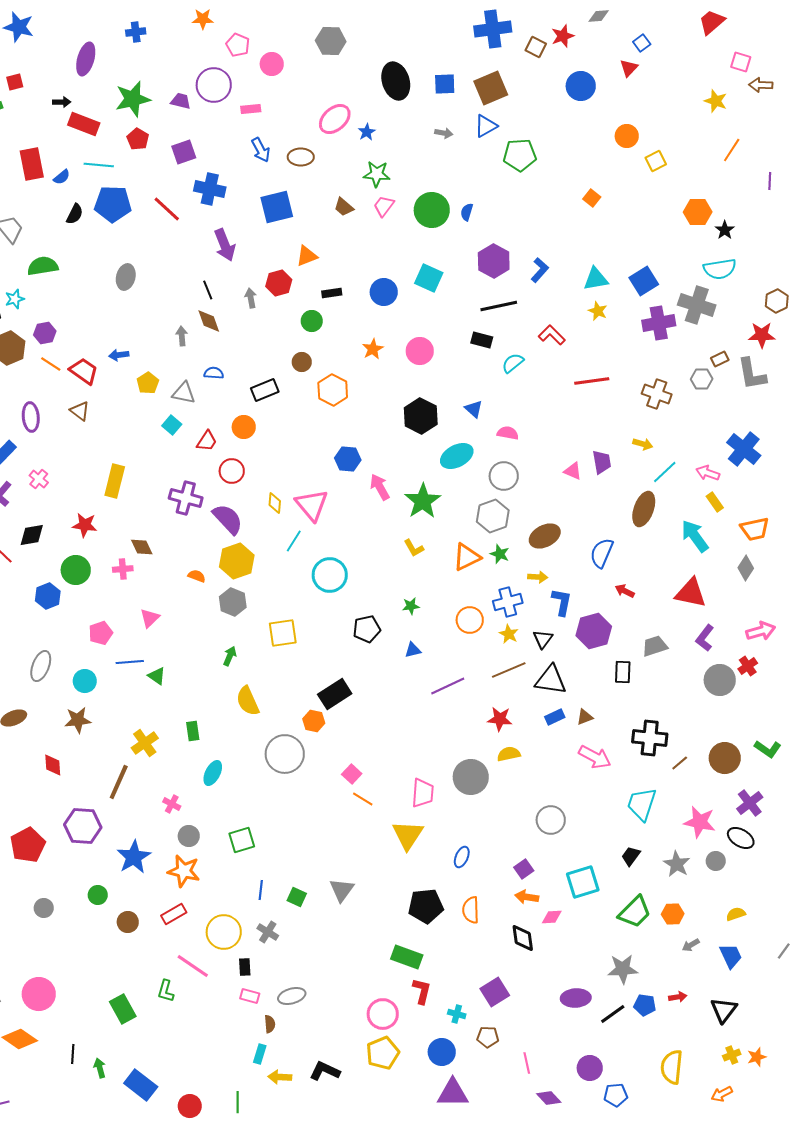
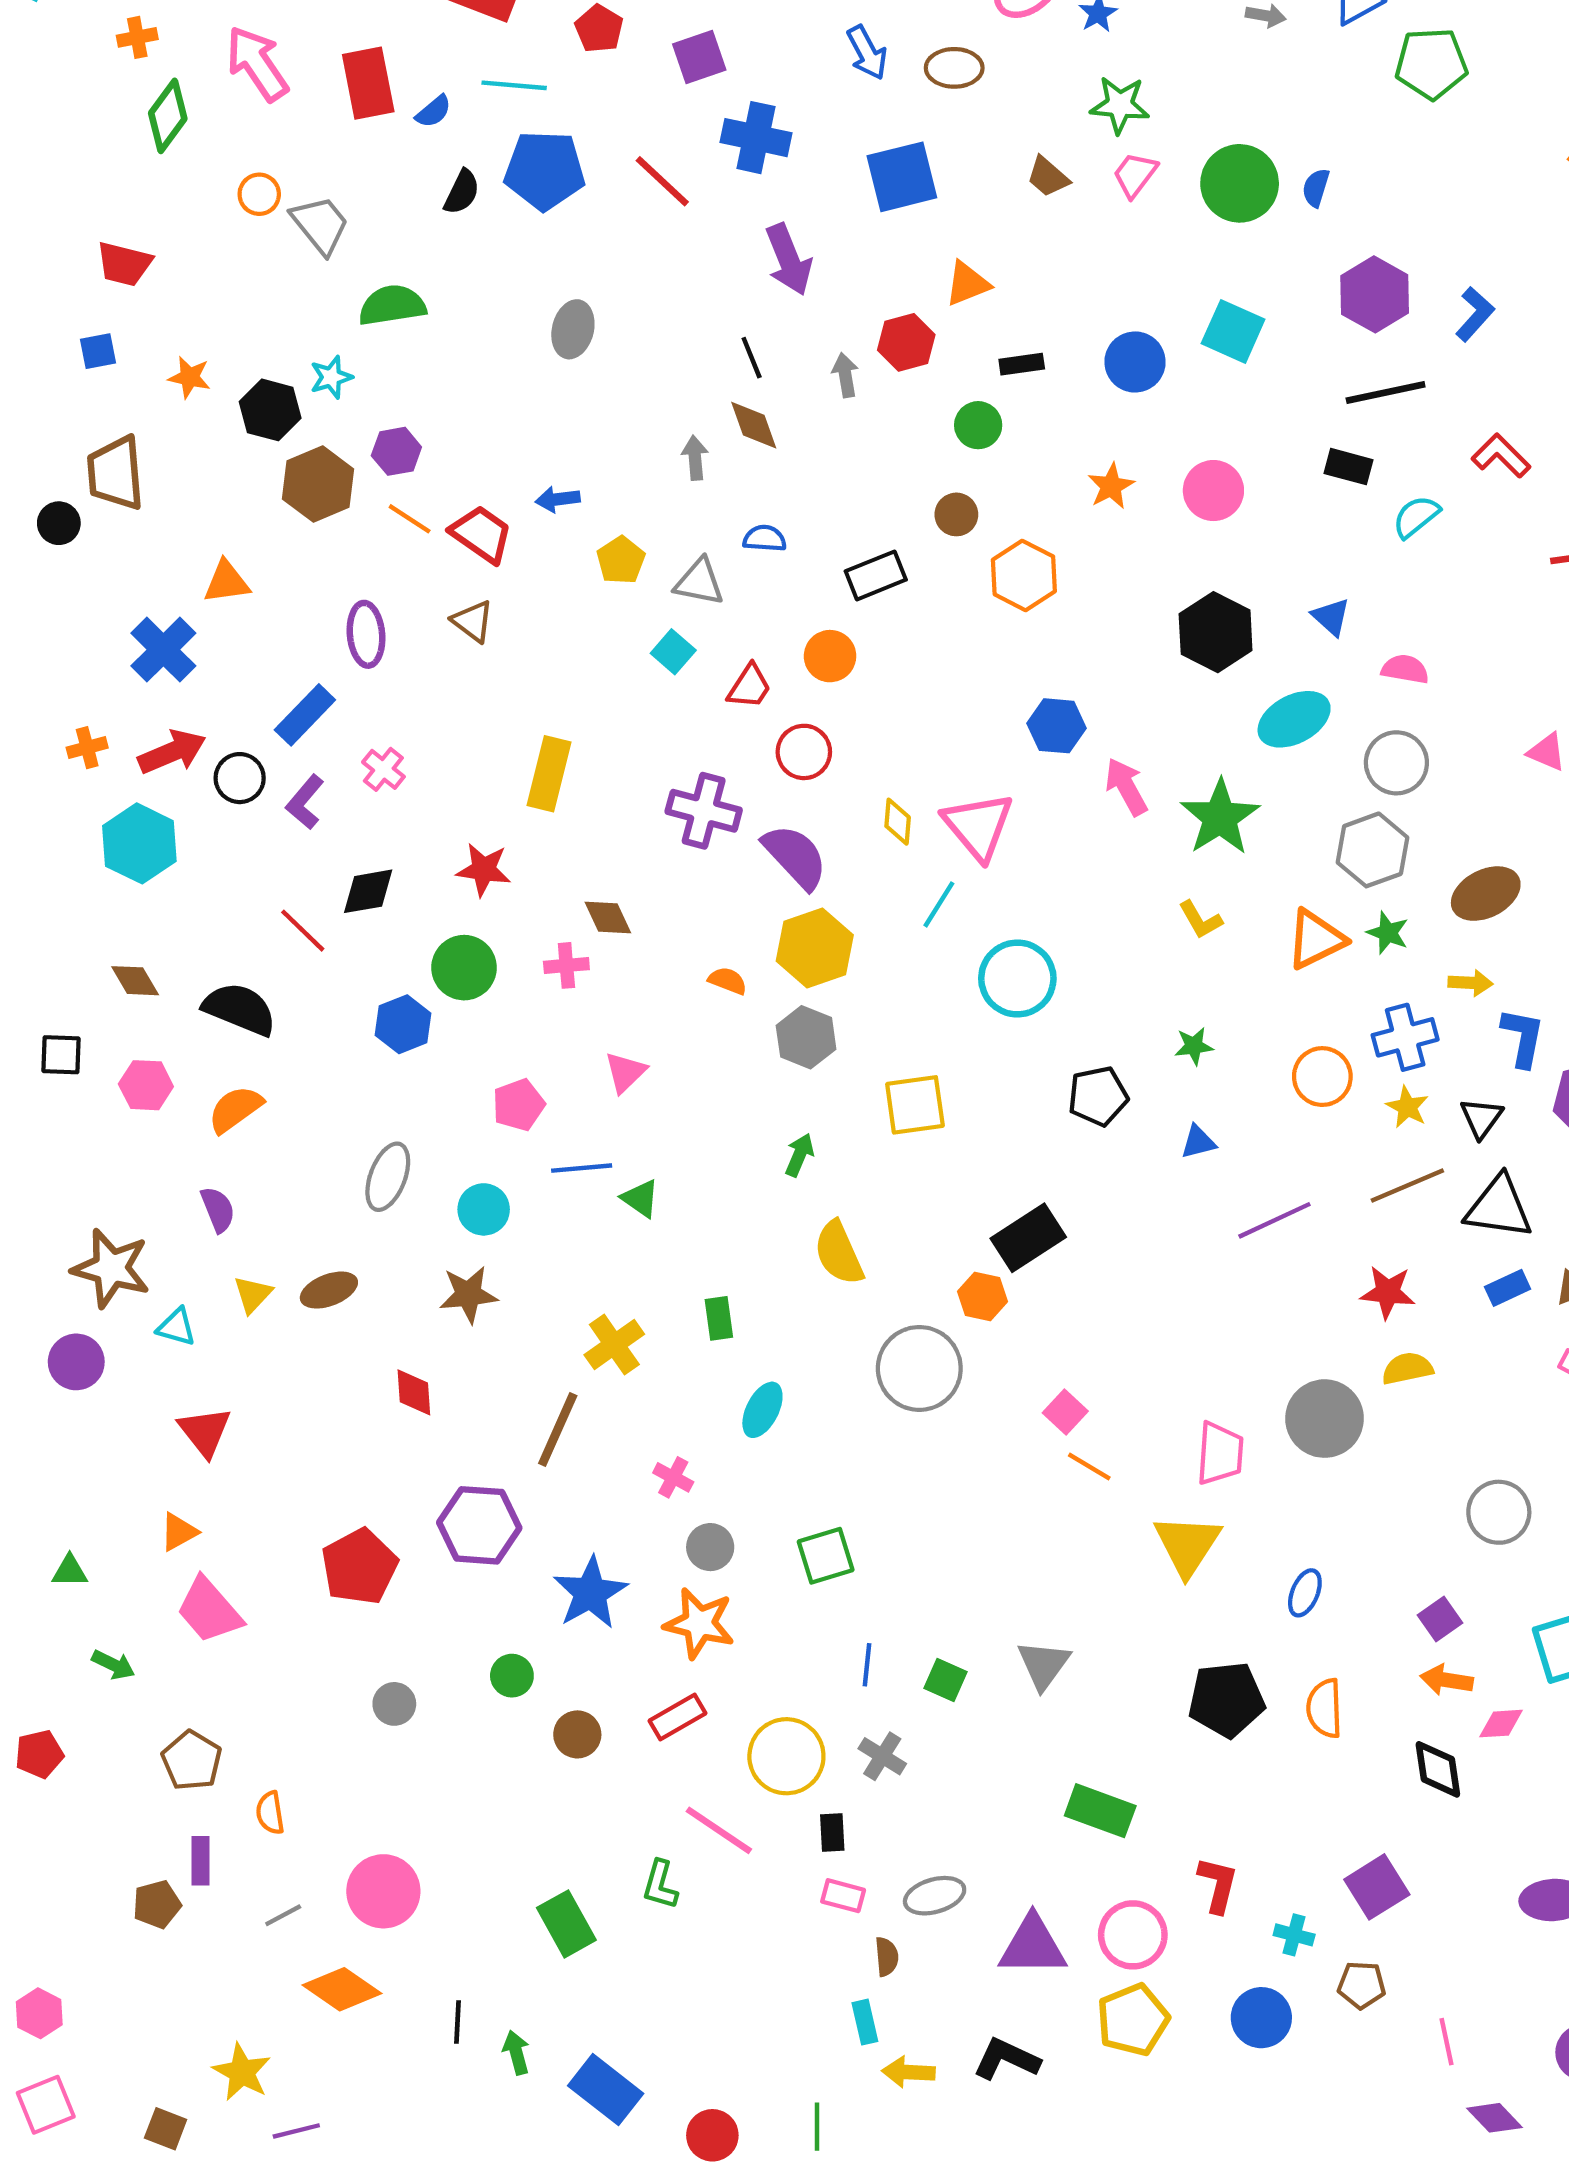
green rectangle: (407, 957) -> (1100, 1811), moved
cyan rectangle: (260, 1054) -> (865, 2022), turned -30
purple triangle: (453, 1093) -> (1033, 1946), moved

